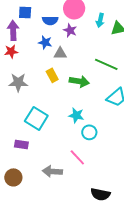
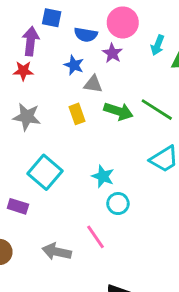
green arrow: (79, 81) -> (118, 111), moved

